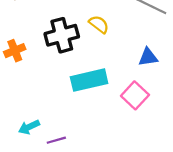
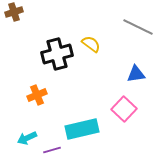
orange cross: (15, 51) -> (37, 95), moved
cyan rectangle: (89, 80) -> (82, 129), moved

